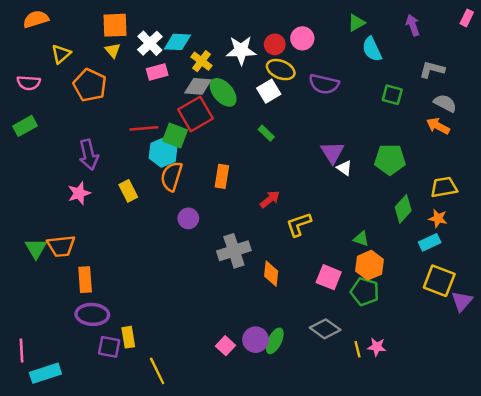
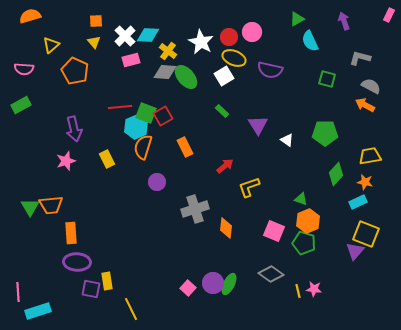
orange square: (115, 25) -> (96, 21), size x0.6
white star: (241, 50) -> (201, 42), turned 30
red square: (195, 114) -> (163, 116), moved, size x0.7
purple triangle: (332, 152) -> (258, 125), moved
orange rectangle: (222, 176) -> (185, 147), turned -36
purple triangle: (462, 301) -> (355, 251), moved

